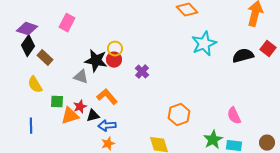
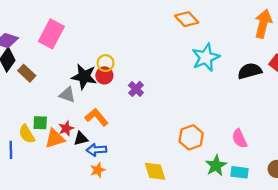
pink rectangle: (67, 23) -> (51, 34), size x1.4
yellow semicircle: (35, 85) -> (27, 134), moved
orange hexagon: (179, 115) -> (191, 137), moved

